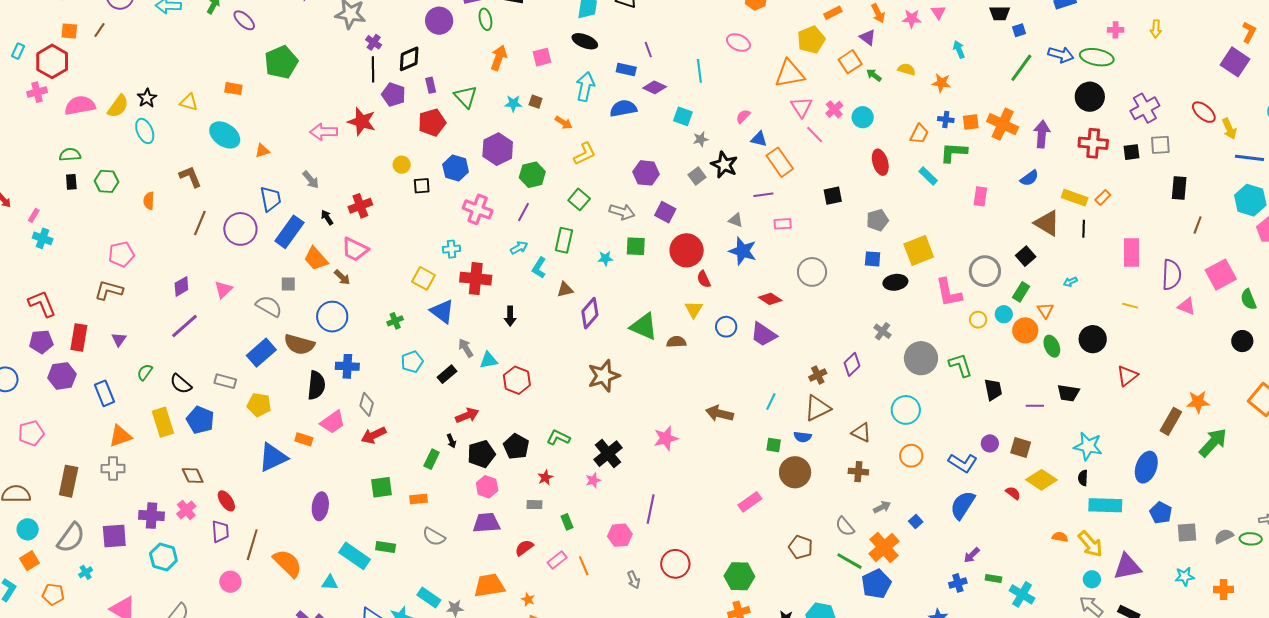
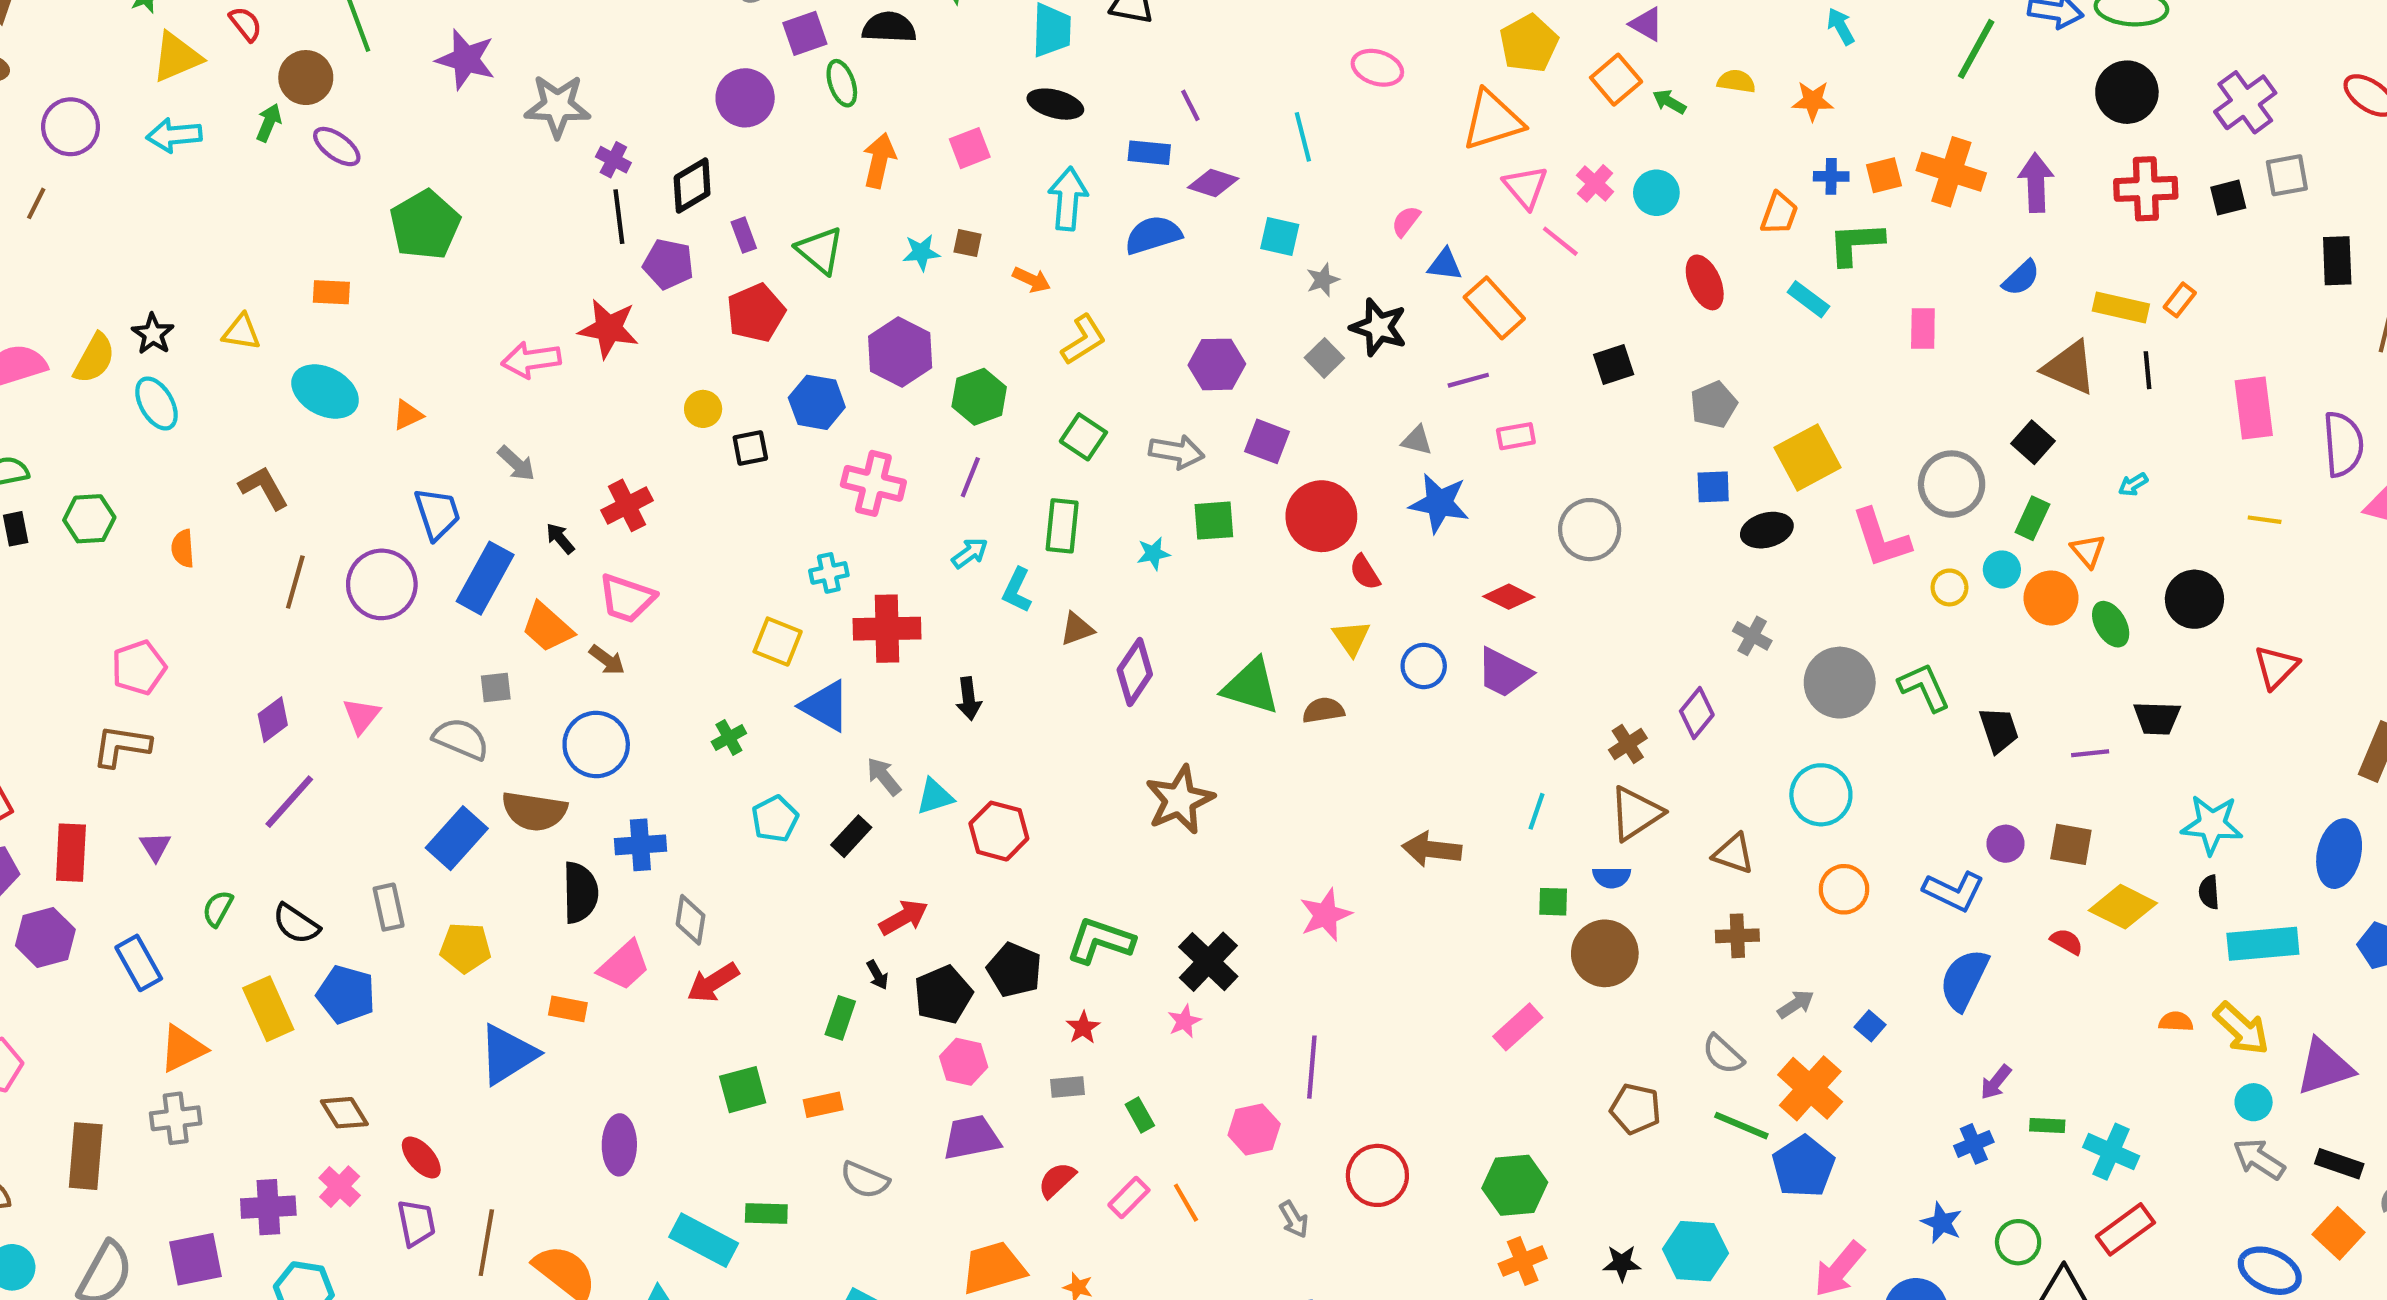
gray rectangle: (225, 381) -> (389, 907), turned 70
green L-shape: (558, 438) -> (1100, 941), size x1.4

